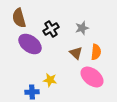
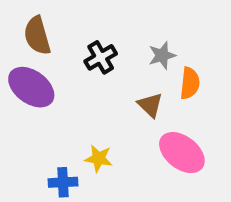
purple ellipse: (30, 44) -> (31, 87), moved
orange semicircle: (96, 52) -> (190, 83), moved

